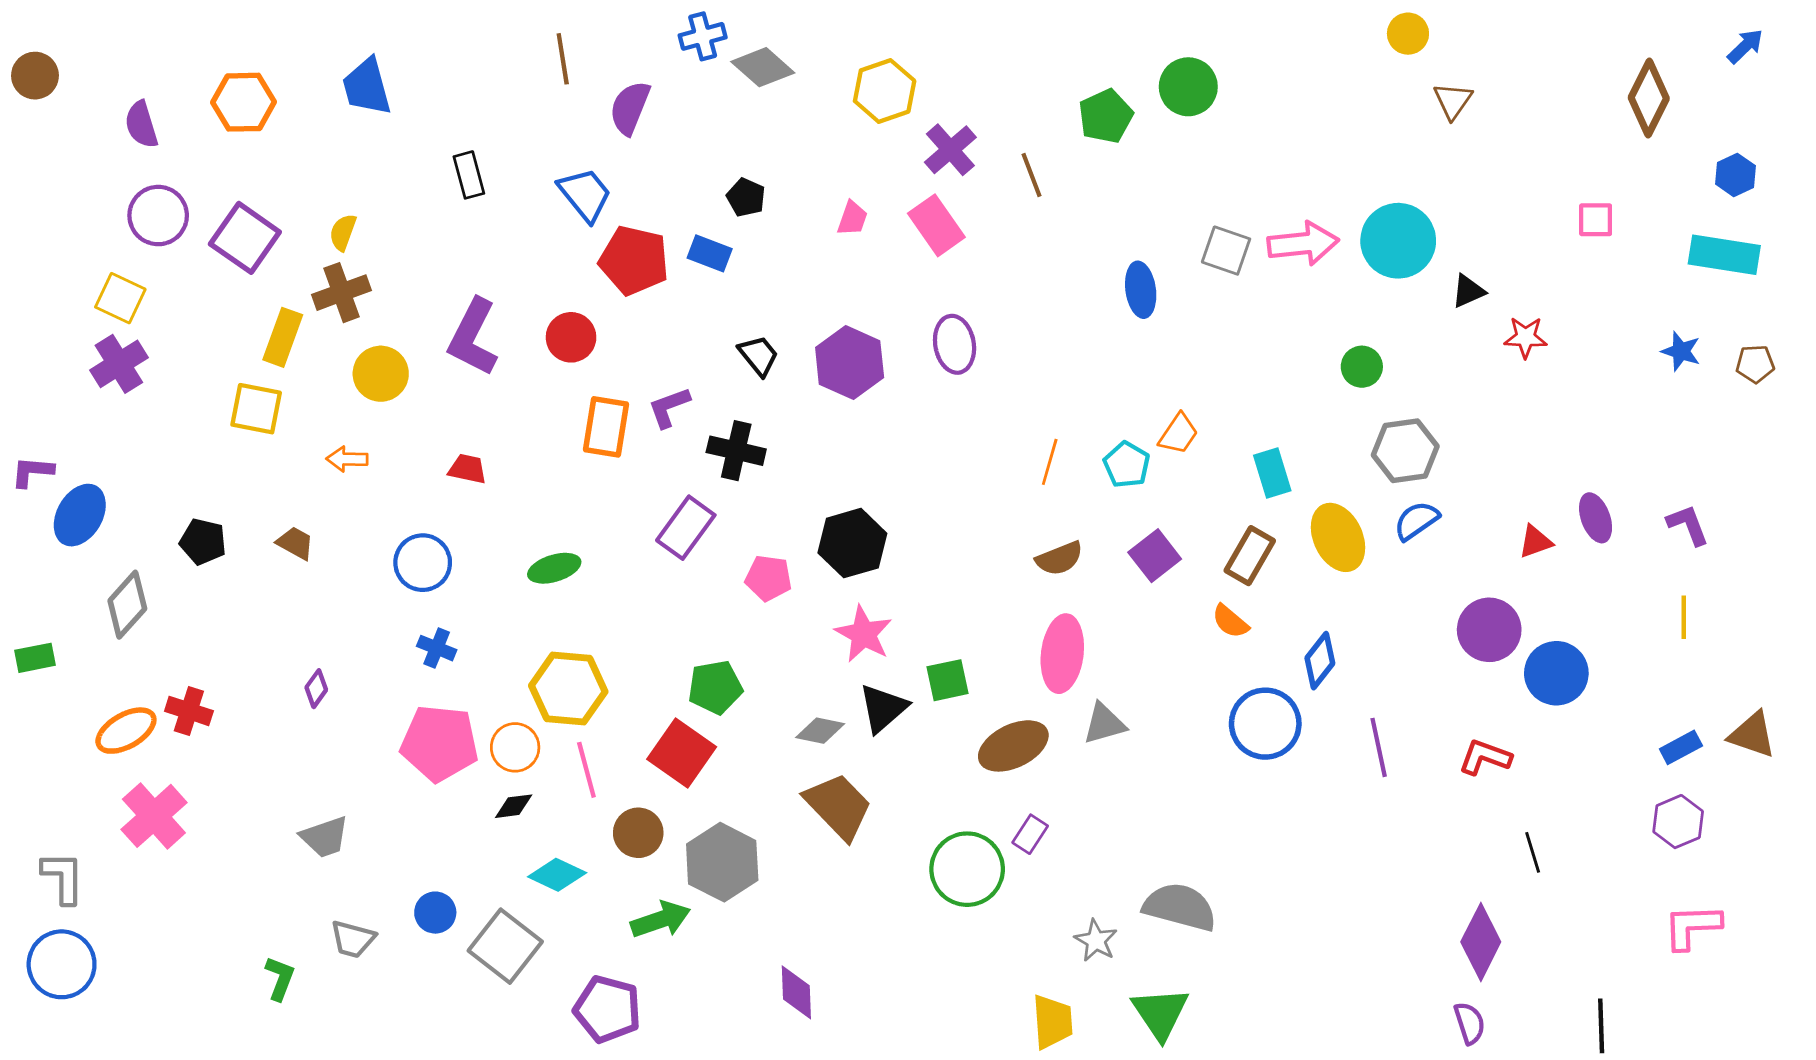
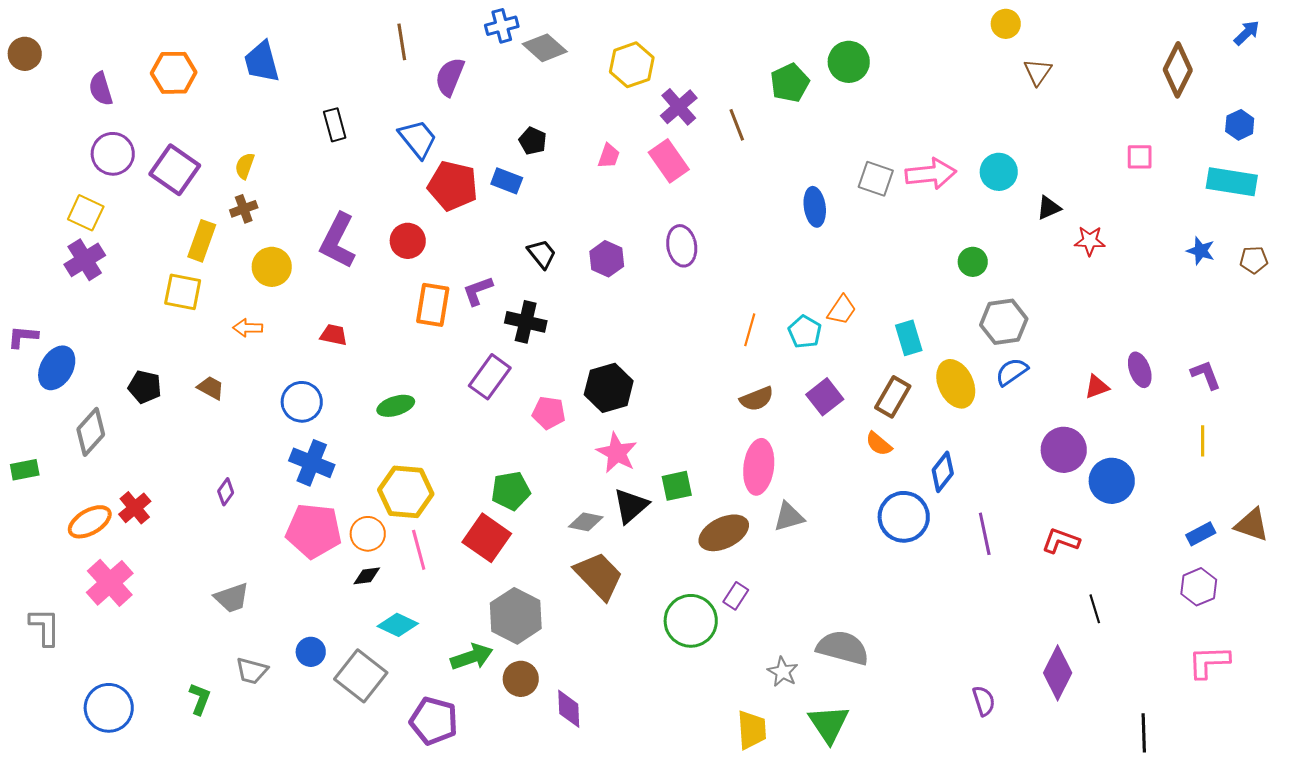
cyan circle: (1398, 241) -> (999, 172), size x0.7
brown cross: (341, 293) -> (244, 209), size x0.7
purple hexagon: (850, 362) -> (607, 259), size x0.7
blue cross: (437, 648) -> (312, 463), size x1.6
red cross: (189, 711) -> (135, 508), turned 32
brown circle: (638, 833) -> (521, 679), moved
blue circle: (62, 964) -> (109, 708), moved
purple semicircle: (1470, 1023) -> (984, 701), moved

